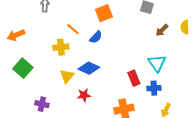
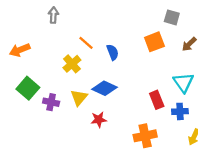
orange square: (104, 13) -> (154, 42), moved
blue semicircle: (96, 37) -> (113, 52), turned -64
yellow cross: (61, 47) -> (72, 64), turned -35
purple cross: (42, 104) -> (51, 102), moved

